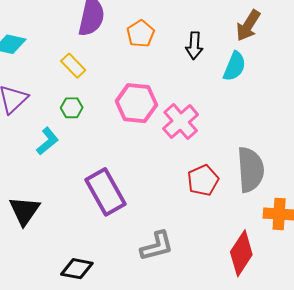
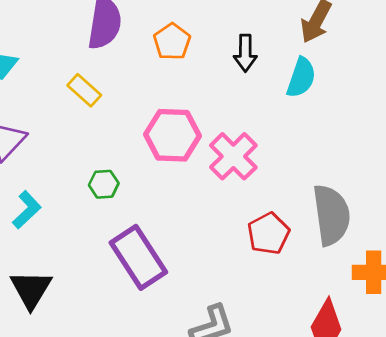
green hexagon: (72, 108) -> (104, 184), moved
cyan L-shape: (48, 141) -> (27, 210), moved

